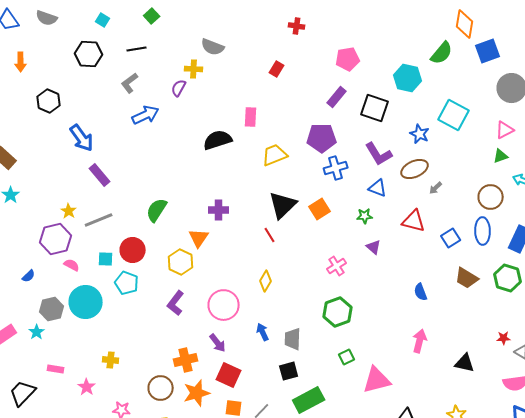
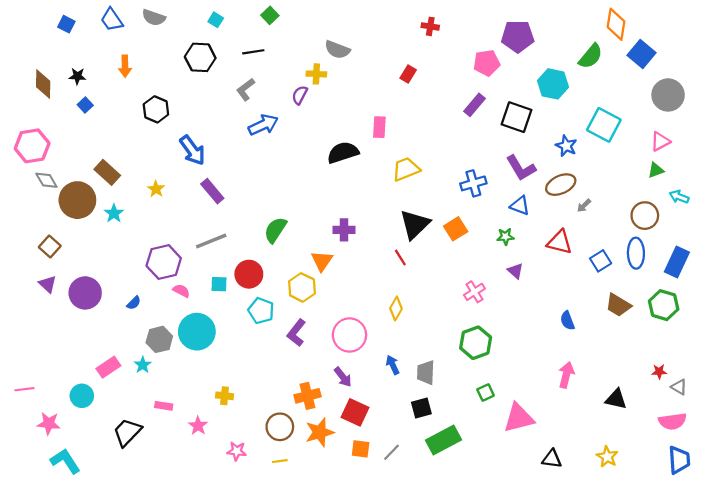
blue square: (488, 51) -> (641, 54), turned -30
purple pentagon: (322, 138) -> (518, 36), moved
yellow star: (69, 211) -> (156, 189), moved
cyan pentagon: (127, 283) -> (261, 311), moved

